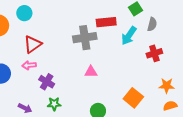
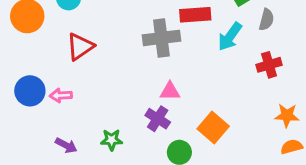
pink arrow: (29, 65) -> (61, 95), moved
purple cross: (47, 82) -> (158, 119), moved
orange square: (133, 98) -> (213, 127), moved

